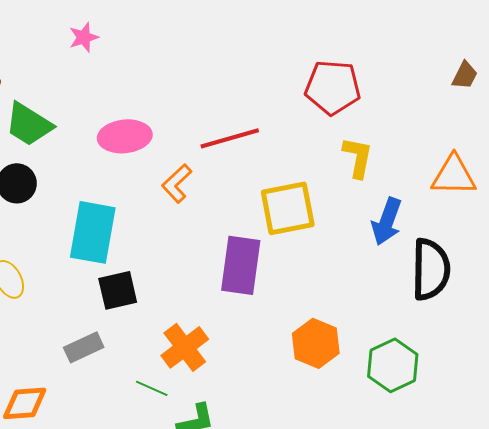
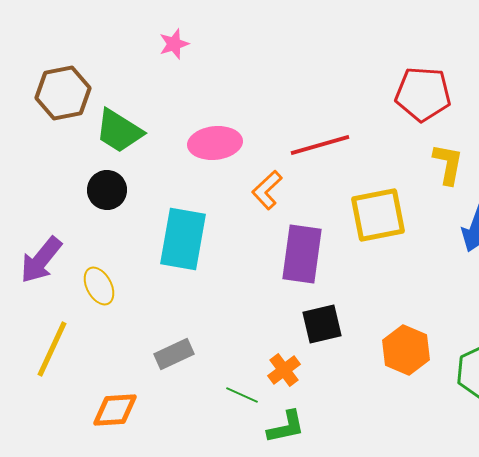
purple rectangle: (241, 265) -> (302, 254), moved
black square: (118, 290) -> (322, 324), moved
orange cross: (185, 347) -> (284, 370), moved, size x0.7

